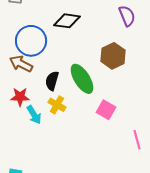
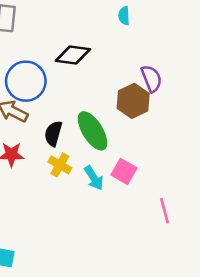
purple semicircle: (127, 16) -> (151, 79), moved
cyan arrow: (34, 115) -> (94, 178), moved

